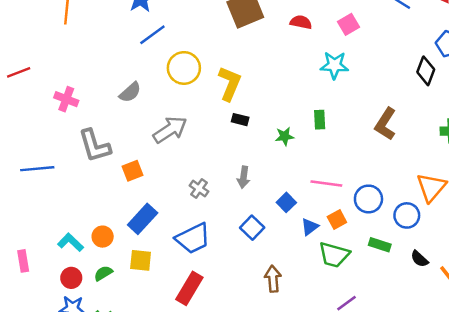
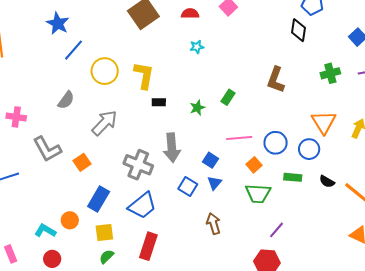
cyan star: (334, 65) -> (197, 47), moved, size x0.6
green rectangle: (320, 120) -> (228, 97), moved, turned 49
gray arrow: (244, 177) -> (172, 148), size x1.6
gray cross: (199, 189) -> (138, 165), size x1.8
blue triangle: (310, 227) -> (214, 183), moved
green semicircle: (103, 273) -> (107, 256), moved

